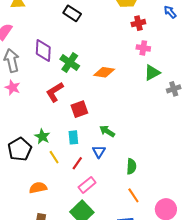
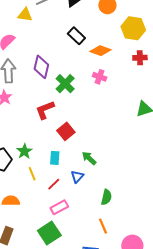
pink cross: (143, 48) -> (100, 77), moved
orange diamond: (104, 72) -> (100, 51), moved
red square: (79, 109) -> (66, 131), turned -30

